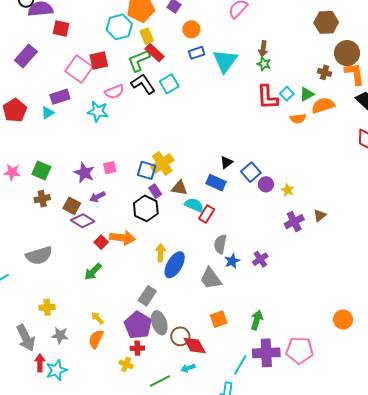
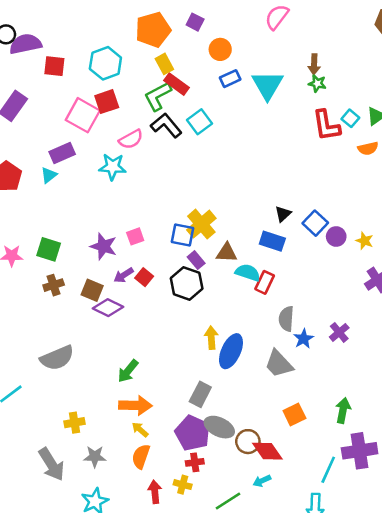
cyan hexagon: (119, 27) -> (105, 63), moved
orange arrow: (123, 238) -> (135, 405), moved
red square: (101, 242) -> (144, 277), moved
gray ellipse: (159, 323) -> (219, 427), turned -40
red arrow: (40, 363) -> (155, 492), moved

